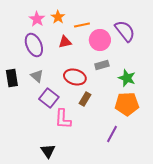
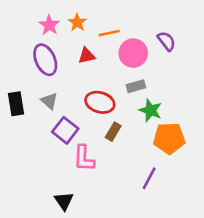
purple semicircle: (125, 31) -> (166, 41), size x0.7
green star: (127, 78) -> (150, 110), moved

